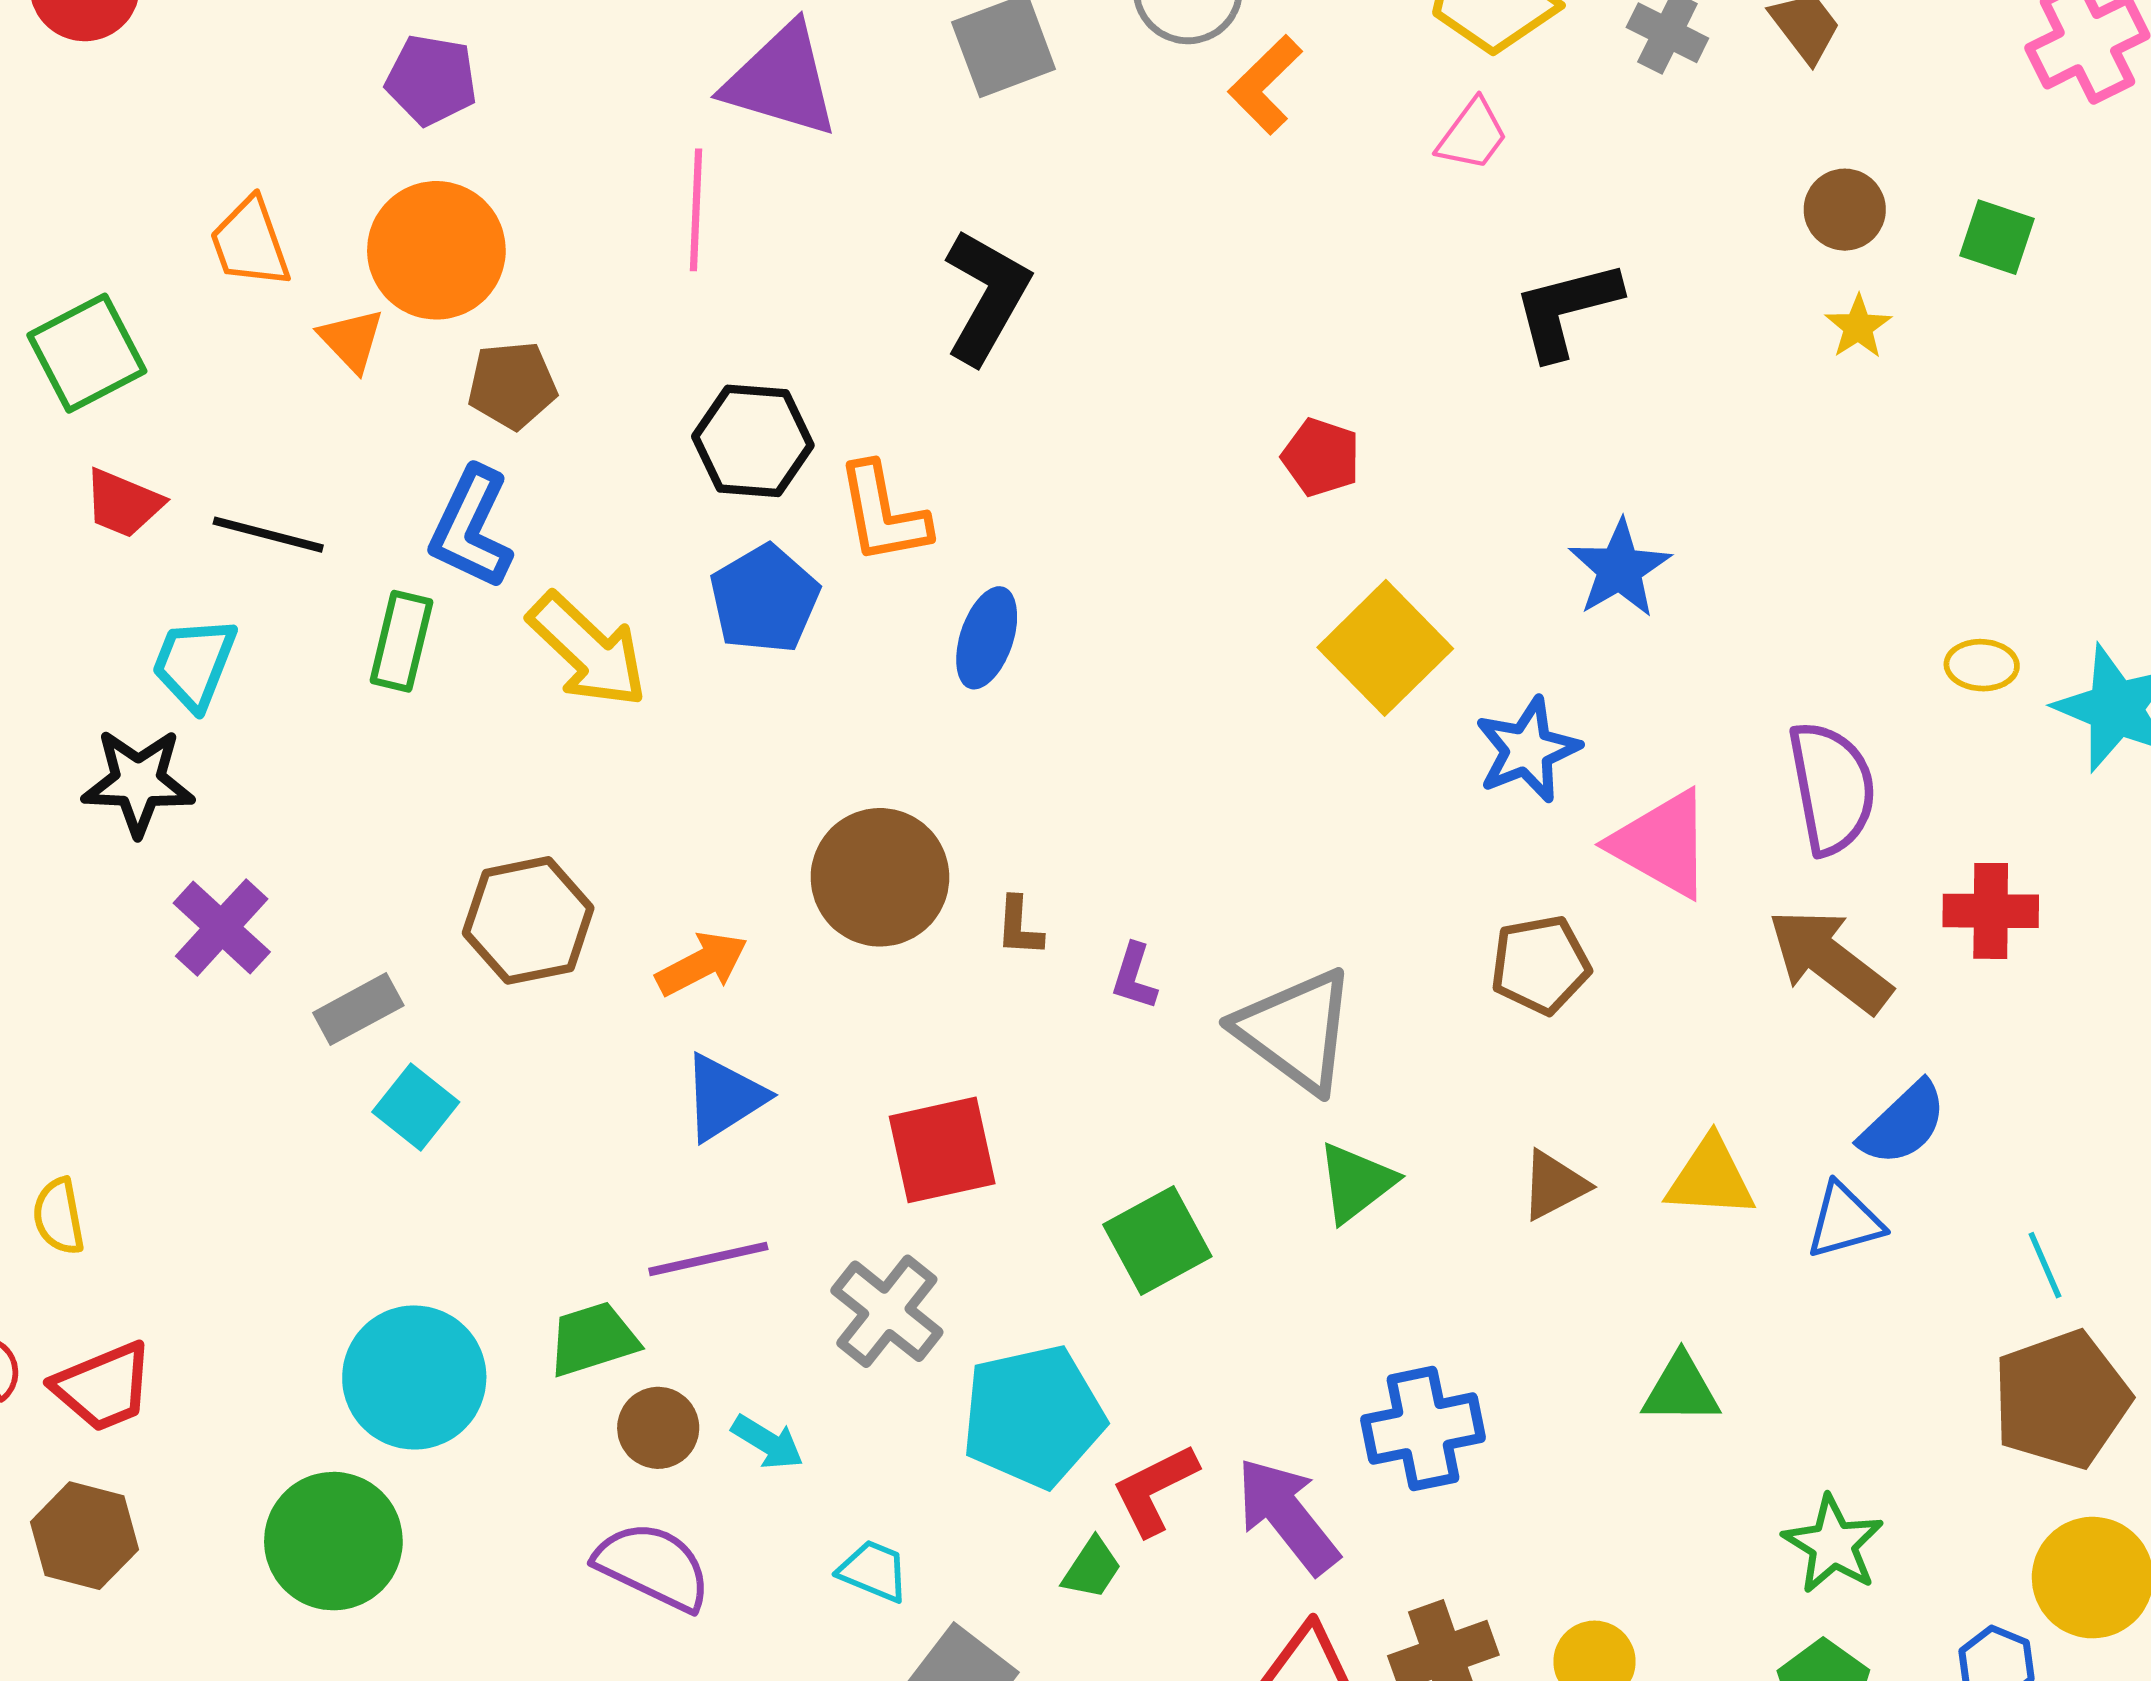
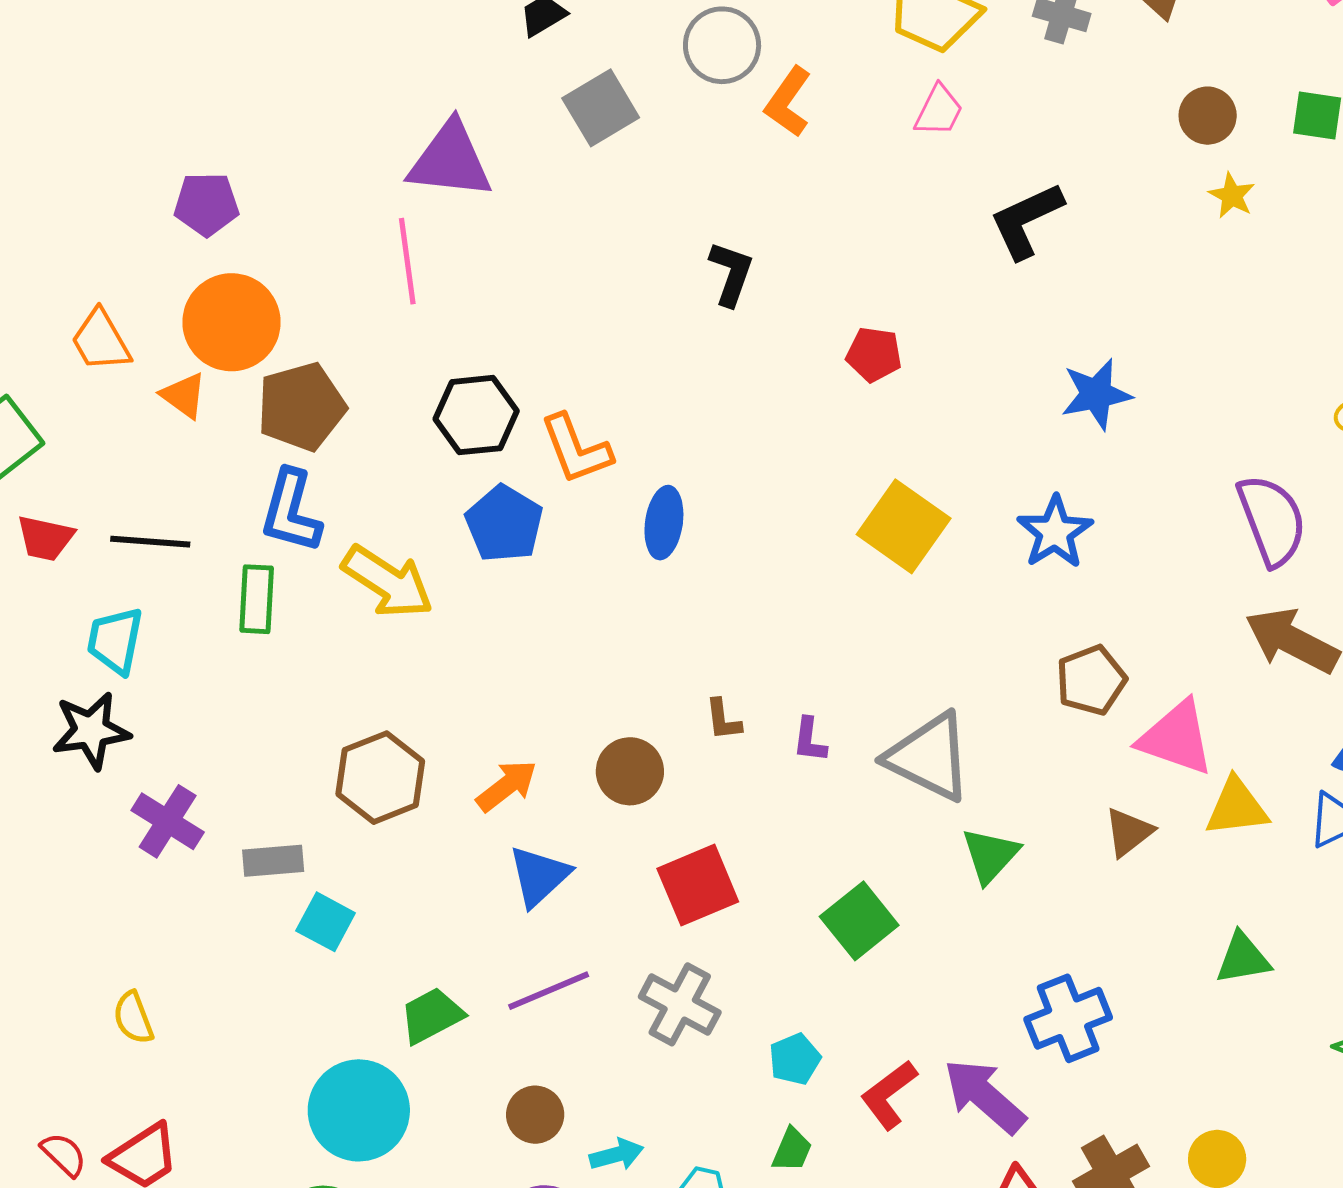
black L-shape: (987, 296) -> (731, 274), moved, size x0.7
brown pentagon: (512, 385) -> (301, 407), size x1.4
blue star: (1620, 569) -> (1096, 394), turned 30
yellow square: (1385, 648) -> (904, 526), moved
pink triangle: (1662, 844) -> (1176, 738), moved
brown circle: (880, 877) -> (630, 771), moved, size x0.7
gray rectangle: (358, 1009) -> (273, 861), turned 34
yellow semicircle: (59, 1216) -> (133, 1018), moved
green trapezoid: (593, 1339) -> (432, 1016), moved
cyan pentagon: (1033, 1416) -> (795, 1059), size x0.5
cyan arrow: (768, 1442) -> (617, 1155), moved, turned -36
green trapezoid: (1092, 1568) -> (792, 1150), moved

